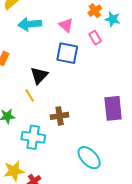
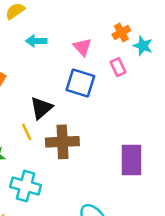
cyan arrow: (30, 24) -> (36, 41), size x0.7
brown cross: (60, 116) -> (62, 142), moved, size x1.4

